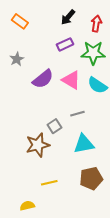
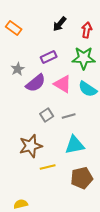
purple rectangle: (65, 44) -> (49, 57), moved
gray star: (17, 59) -> (18, 69), moved
gray square: (54, 126) -> (47, 115), moved
yellow line: (49, 183) -> (48, 167), moved

